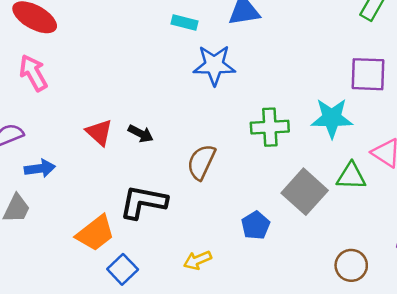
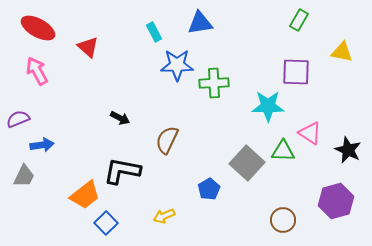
cyan rectangle: (185, 22) -> (154, 32), turned 48
green cross: (270, 127) -> (214, 83), moved
red triangle: (99, 132) -> (88, 47), moved

